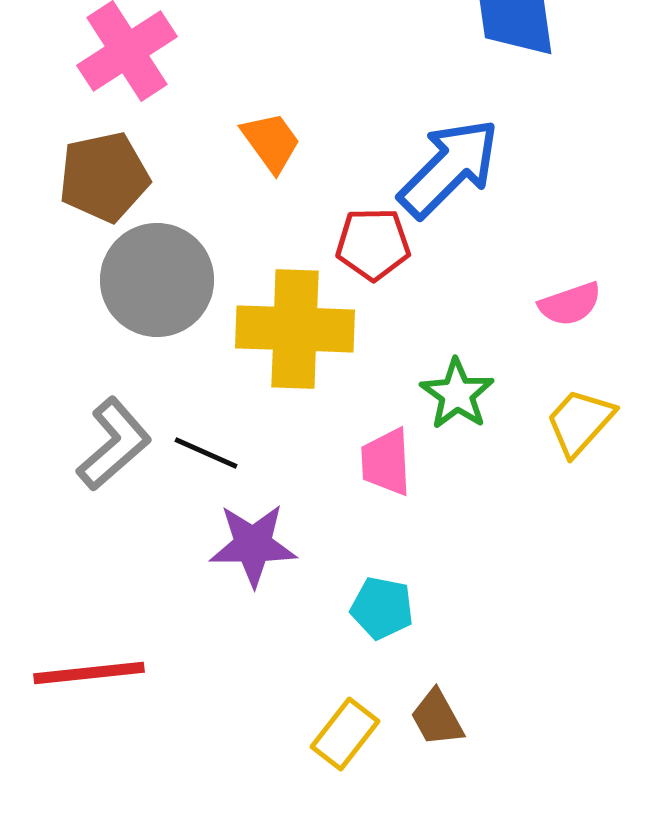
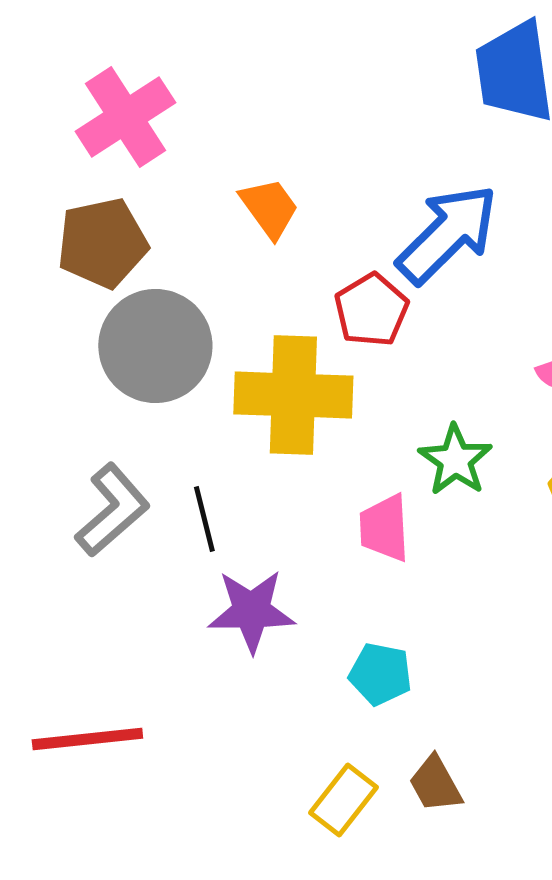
red pentagon: (373, 244) -> (371, 310), turned -30
black line: (206, 453) -> (204, 519), turned 52

